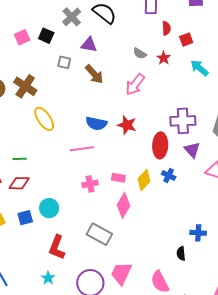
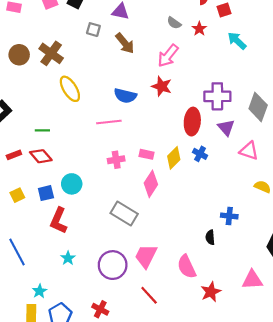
red star: (127, 125) -> (162, 86), moved
red diamond: (19, 183) -> (41, 156), turned 45
red L-shape: (57, 247) -> (59, 221), moved

